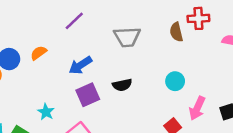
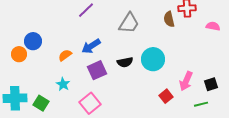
gray trapezoid: (127, 37) -> (129, 23), turned -55
orange semicircle: (39, 53) -> (65, 55), moved
cyan circle: (175, 81) -> (153, 59), moved, size x1.5

